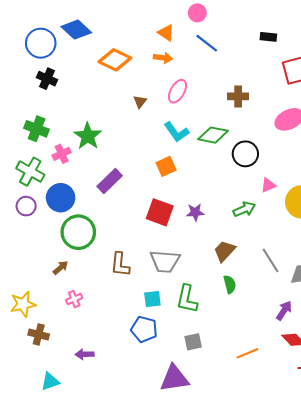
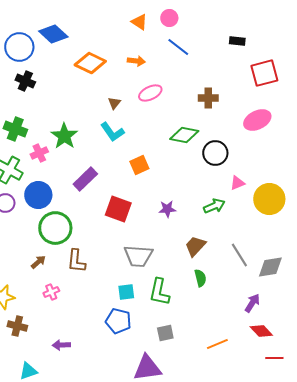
orange triangle: (166, 33) -> (139, 22), moved
pink ellipse: (178, 91) -> (150, 93), turned 35
cyan L-shape: (176, 132) -> (112, 132), moved
red square: (160, 212) -> (118, 209), moved
brown L-shape: (120, 265) -> (76, 261), moved

